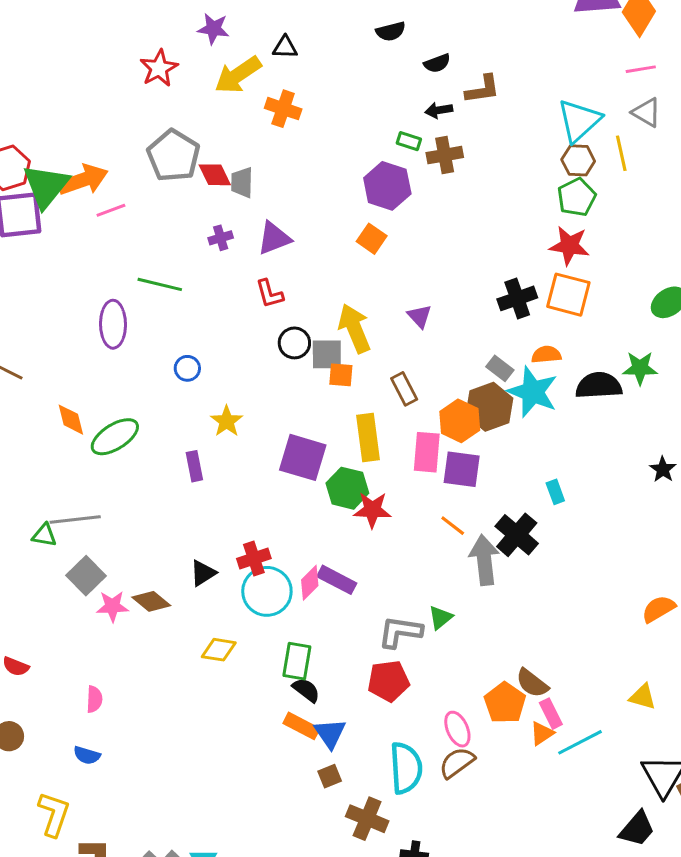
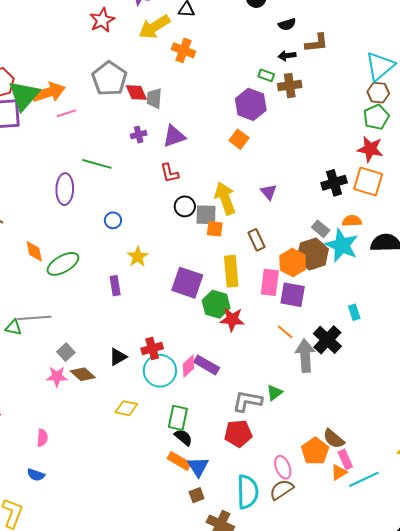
gray square: (86, 576) -> (66, 352), moved, size x0.7

